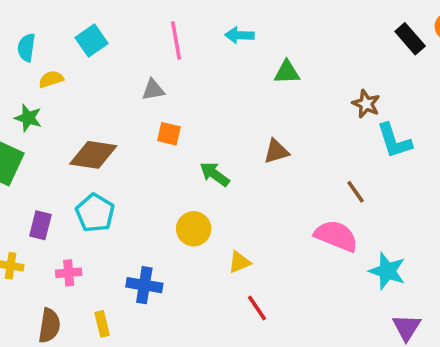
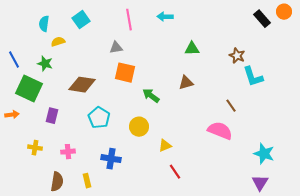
green triangle: (287, 72) -> (192, 49), moved
orange square: (169, 134) -> (125, 73), size x1.5
cyan pentagon: (95, 213) -> (99, 118), moved
purple rectangle: (40, 225) -> (52, 116), moved
cyan star: (387, 271) -> (264, 154), moved

